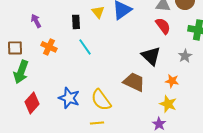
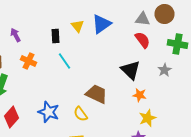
orange star: (172, 81) -> (140, 95), moved
brown trapezoid: (134, 82) -> (96, 94), moved
yellow semicircle: (101, 100) -> (80, 114), size x0.7
yellow star: (168, 104) -> (148, 118), turned 30

